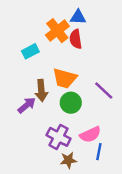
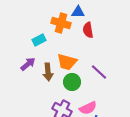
orange cross: (57, 31) -> (61, 23), turned -36
red semicircle: (76, 39) -> (88, 30), moved
purple arrow: (27, 105) -> (28, 64), moved

